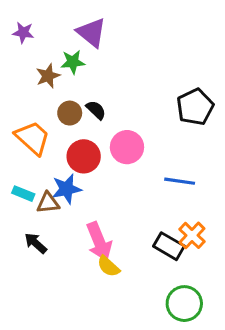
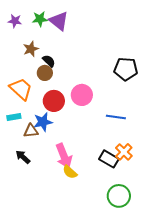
green star: (73, 62) -> (40, 19), moved
black pentagon: (195, 107) -> (126, 69), turned 30
black semicircle: (96, 110) -> (49, 61), moved
cyan rectangle: (23, 194) -> (14, 117), moved, turned -32

